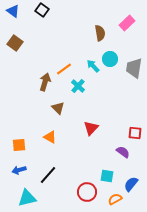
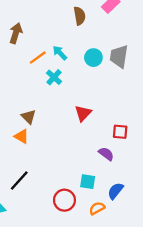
cyan circle: (110, 59) -> (93, 58), moved
cyan arrow: (93, 66) -> (60, 53), moved
brown arrow: (45, 82) -> (16, 33), moved
brown triangle: (58, 108) -> (29, 117), moved
red triangle: (91, 128) -> (83, 113), moved

